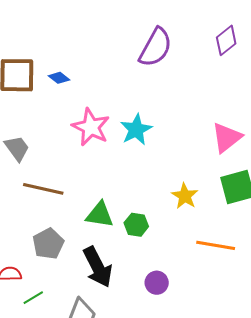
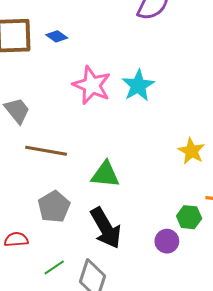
green hexagon: (136, 225) -> (189, 217), moved
green line: (33, 298) -> (54, 267), moved

